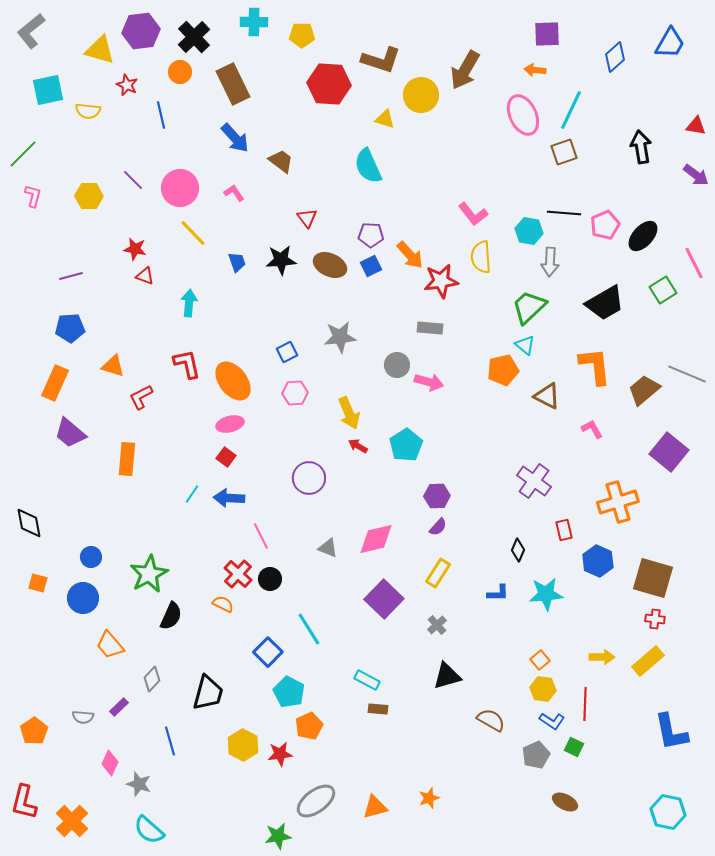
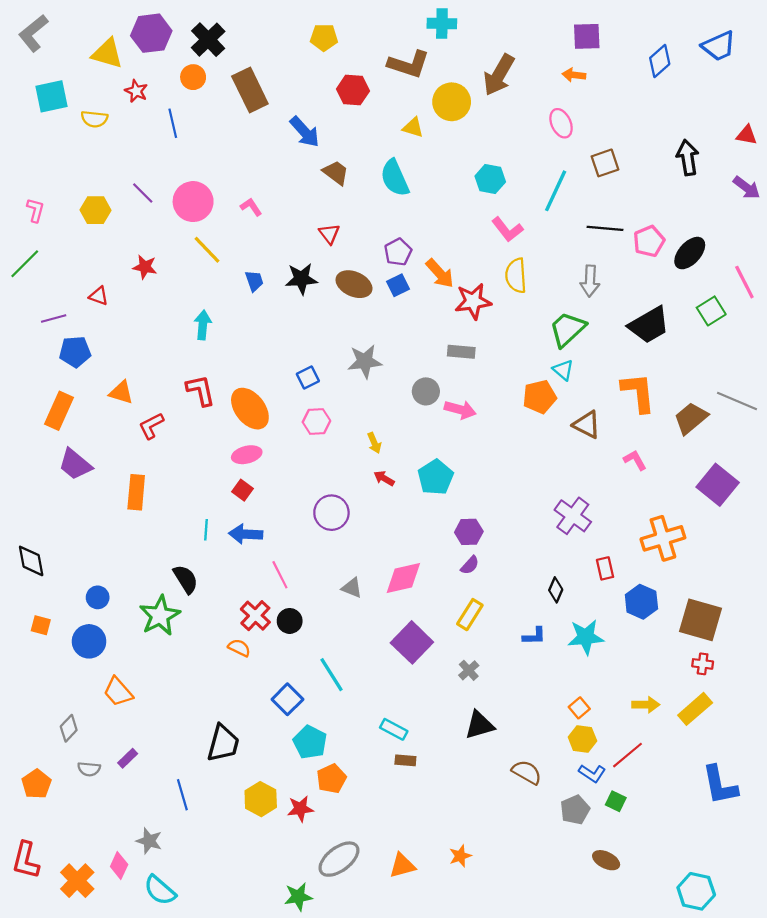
cyan cross: (254, 22) -> (442, 23), moved
blue trapezoid: (670, 43) -> (719, 46), turned 36
red hexagon: (329, 84) -> (353, 90), size x0.7
cyan line: (571, 110) -> (556, 191), moved
pink ellipse: (523, 115) -> (561, 123), size x0.7
blue arrow: (235, 138) -> (305, 132), moved
green line: (23, 154) -> (25, 264), moved
brown trapezoid: (281, 161) -> (336, 173), moved
cyan hexagon: (529, 231) -> (490, 179), moved
purple pentagon: (371, 235) -> (398, 252), turned -30
purple line: (71, 276) -> (54, 318), moved
red triangle: (145, 276) -> (99, 296), moved
yellow arrow: (349, 413) -> (374, 443), size x0.6
cyan line: (192, 494) -> (206, 530), turned -30
black semicircle: (171, 616) -> (186, 579), moved, turned -56
gray diamond: (152, 679) -> (69, 728), moved
red line: (585, 704) -> (628, 755), turned 48
pink diamond: (110, 763) -> (119, 866), moved
cyan hexagon: (668, 812) -> (696, 891), moved

